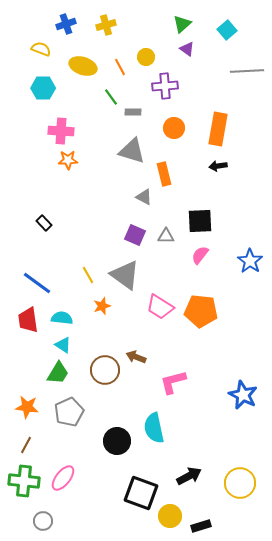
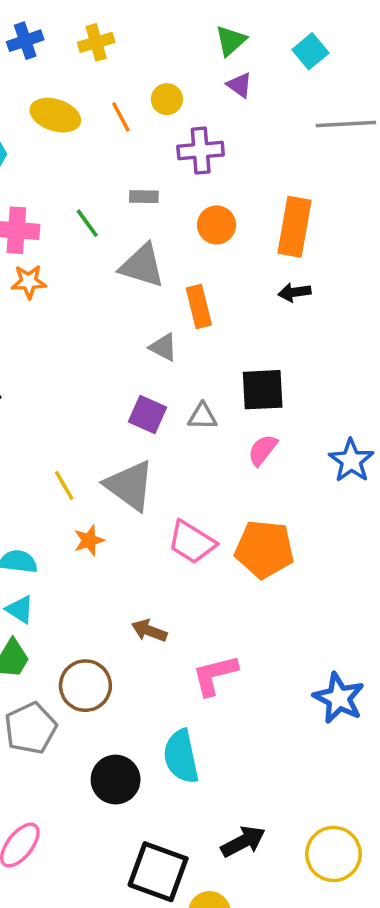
green line: (111, 97) -> (87, 223), moved
brown circle: (105, 370) -> (85, 686), moved

